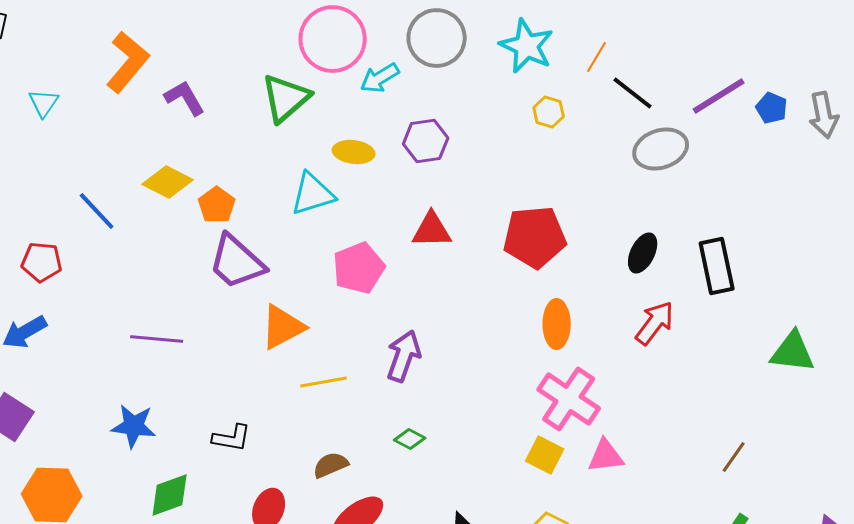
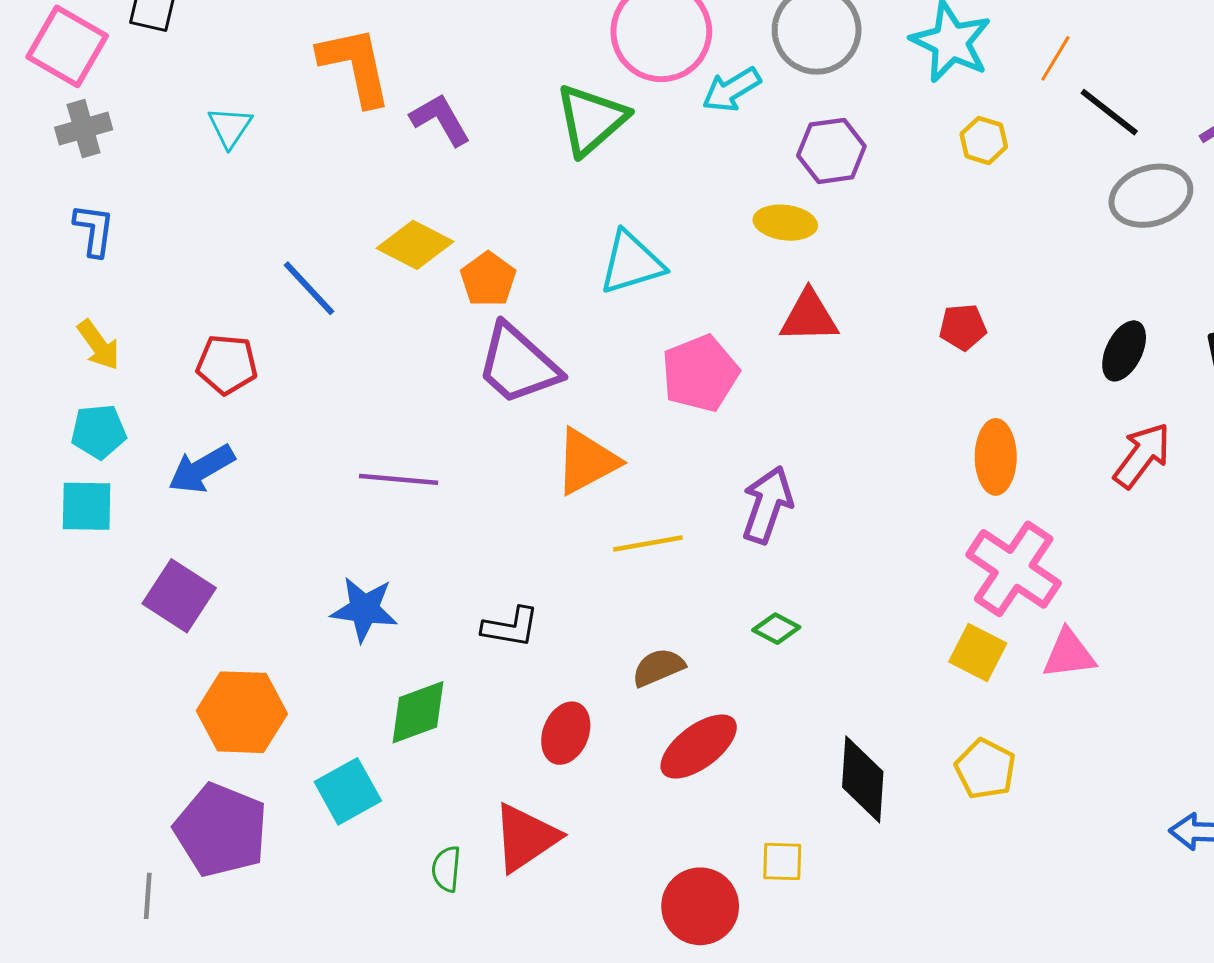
orange L-shape: (128, 62) -> (355, 66), turned -52
purple hexagon: (426, 141) -> (831, 151), moved
yellow ellipse: (354, 152) -> (785, 223), moved
red pentagon: (535, 237) -> (963, 327), size x0.5

